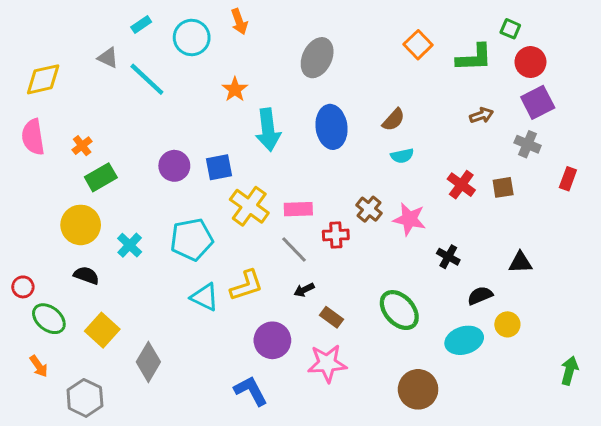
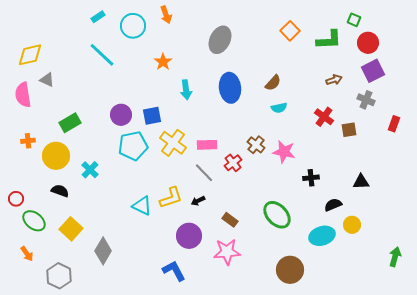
gray triangle: (108, 58) -> (47, 80), moved
cyan arrow: (268, 130) -> (186, 90), size x0.7
orange cross: (82, 146) -> (28, 141), moved, turned 32
red cross: (461, 185) -> (324, 117), moved
red cross: (336, 235) -> (233, 163), turned -36
cyan pentagon: (192, 239) -> (133, 146), moved
black cross: (448, 257) -> (311, 178), turned -35
black arrow: (304, 290) -> (198, 201), moved

